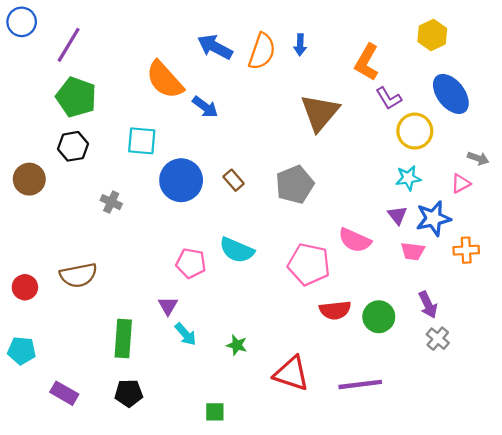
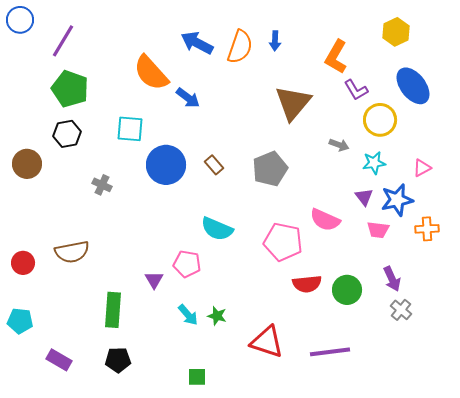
gray arrow: (478, 158) -> (339, 145), moved
pink pentagon: (191, 263) -> (187, 264), moved
cyan arrow: (185, 334) -> (188, 315), moved

